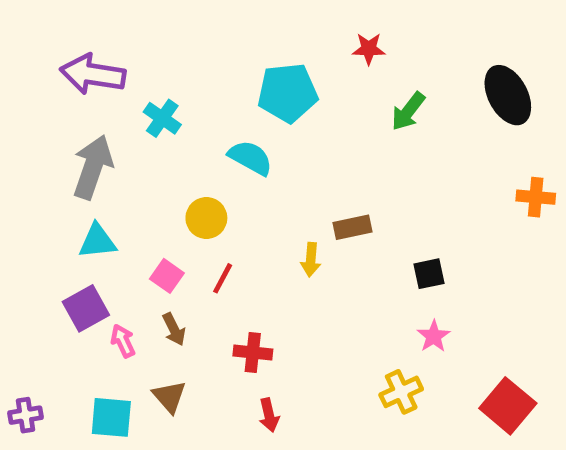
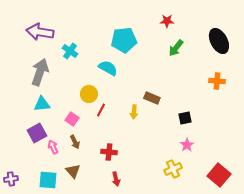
red star: (369, 49) -> (167, 21), moved
orange cross: (536, 197) -> (217, 81), moved
brown rectangle: (352, 227) -> (152, 98), turned 35
red line: (223, 278) -> (101, 110), moved

